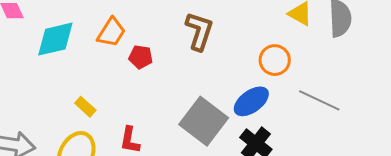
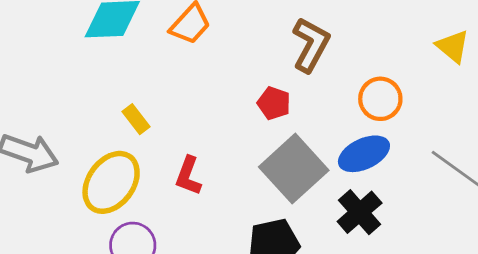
red pentagon: (141, 57) -> (274, 103), moved
orange circle: (275, 60) -> (380, 99), moved

